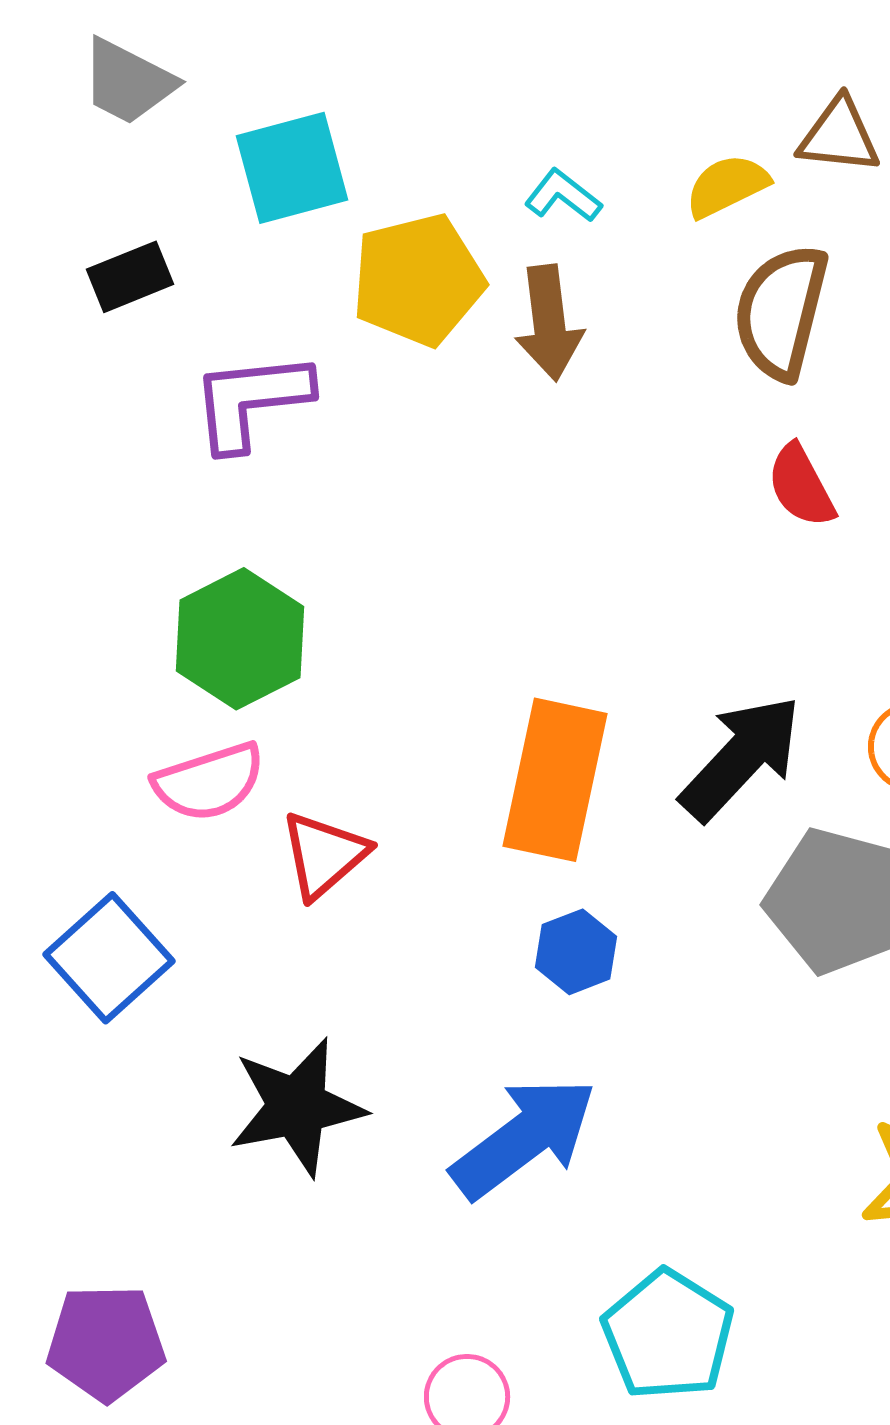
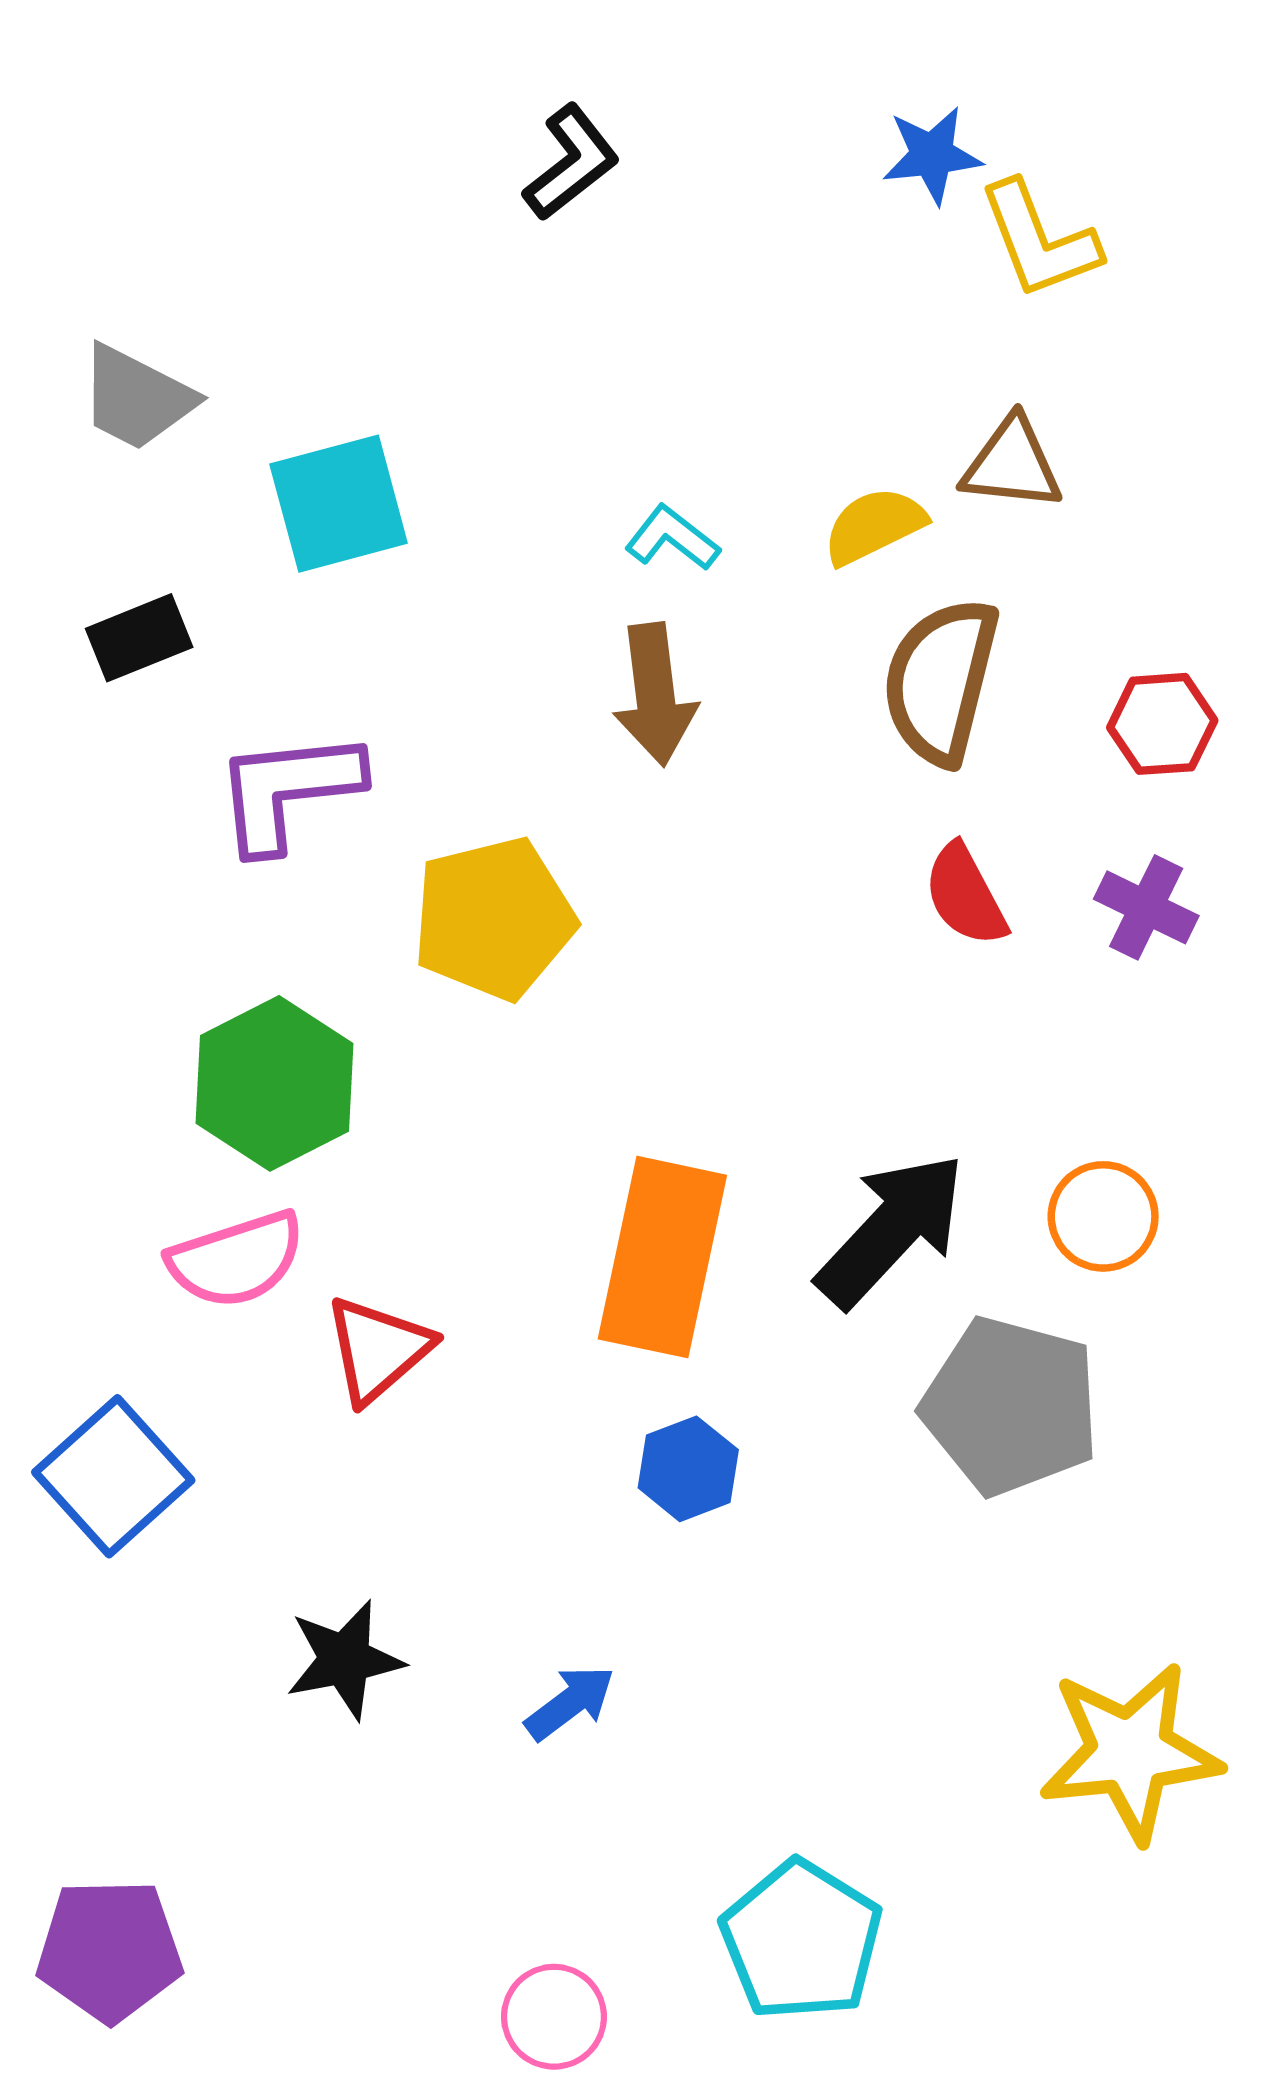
yellow pentagon: (418, 280) -> (494, 918), moved
black star: (297, 1107) -> (345, 1660), size x0.7
blue arrow: (524, 1138) -> (570, 1703), moved, size x0.5

